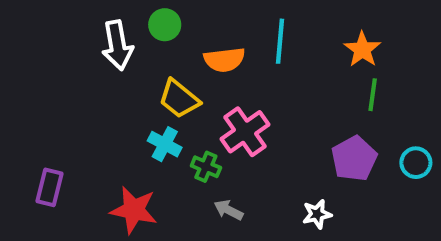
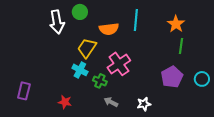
yellow trapezoid: (179, 99) -> (87, 48), turned 85
red star: (134, 210) -> (65, 102), size x0.6
white star: (317, 214) -> (144, 104), moved

